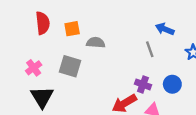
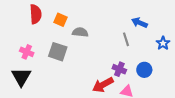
orange square: (72, 29) -> (61, 20), turned 32
pink cross: (34, 68) -> (27, 52), turned -32
black triangle: (42, 97) -> (21, 77), moved

